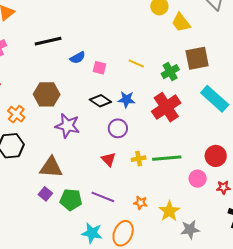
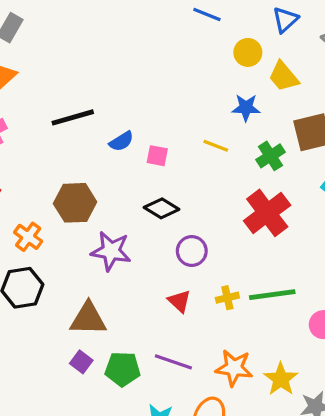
blue star: (126, 100) -> (246, 108), moved
orange star: (140, 203) -> (234, 368), size x1.6

